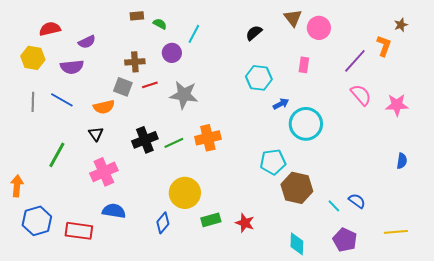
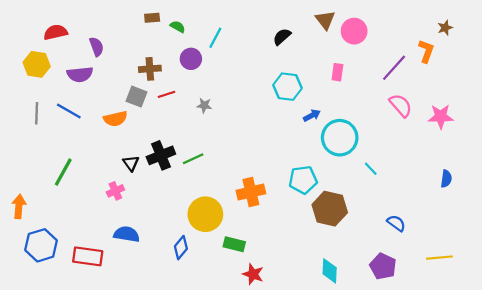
purple semicircle: (87, 42) -> (97, 47), turned -84
gray star: (184, 95) -> (204, 105), size x0.5
black triangle: (96, 134) -> (131, 163), moved
orange cross: (208, 138) -> (251, 192), moved
pink cross: (104, 172) -> (115, 191), size x0.6
cyan line: (334, 206) -> (371, 169), moved
green rectangle: (211, 220) -> (234, 244), turned 30
red star: (245, 223) -> (253, 274), moved

